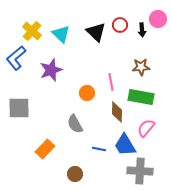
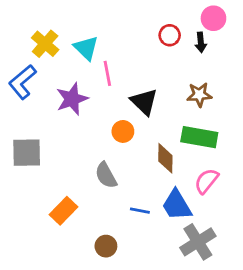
pink circle: (158, 19) -> (213, 18), moved
black triangle: (96, 32) -> (144, 102), moved
pink line: (111, 82) -> (107, 73), moved
gray cross: (140, 171) -> (198, 242), turned -35

